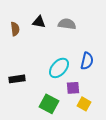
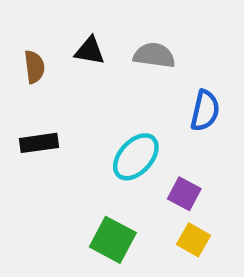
blue semicircle: (87, 61) -> (205, 111), moved
black rectangle: (17, 79) -> (39, 143), moved
purple square: (73, 88) -> (184, 194), moved, turned 32

